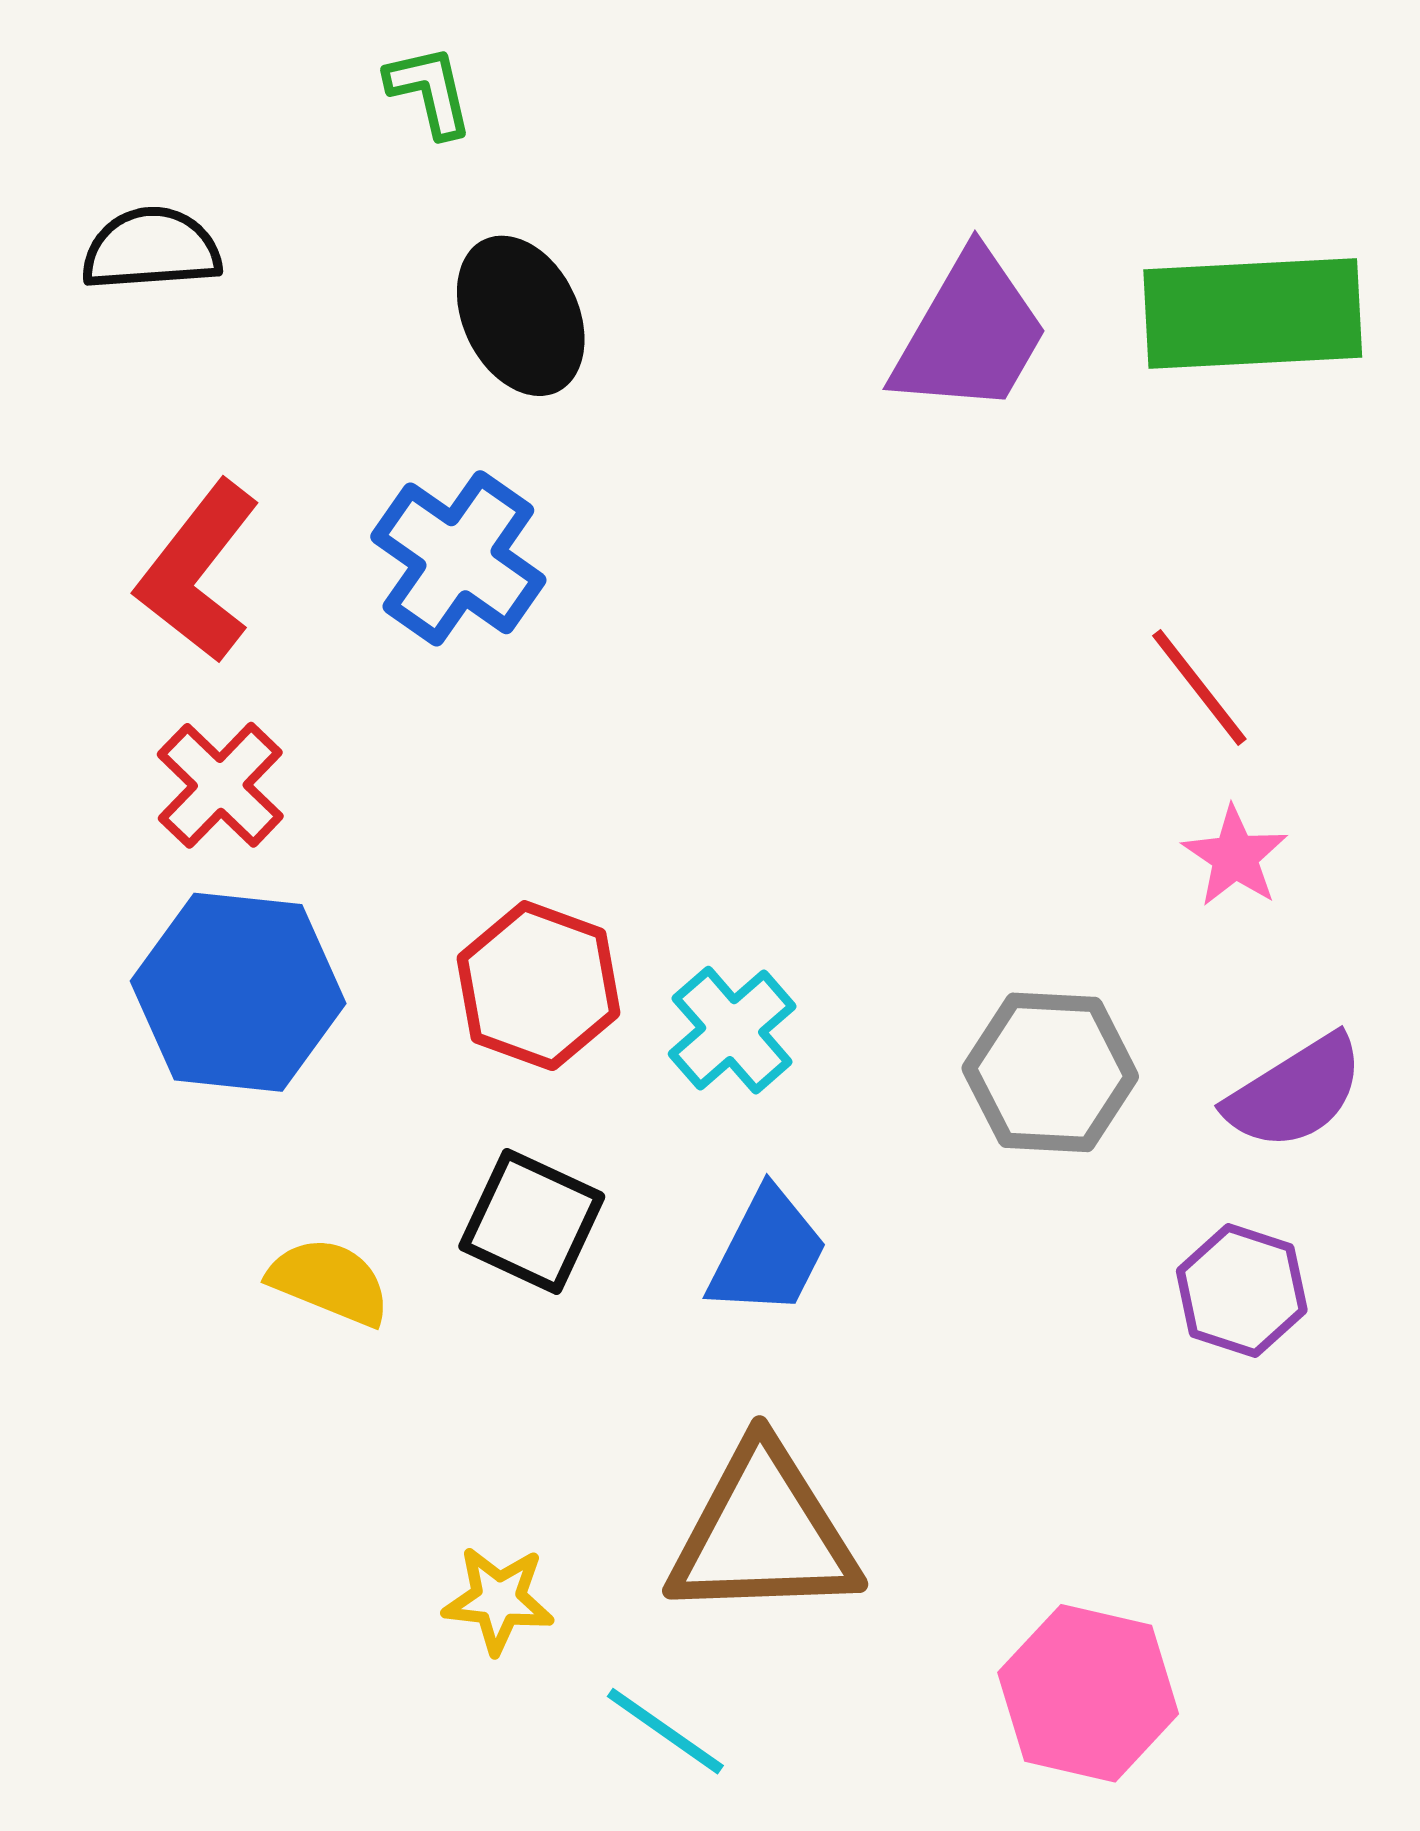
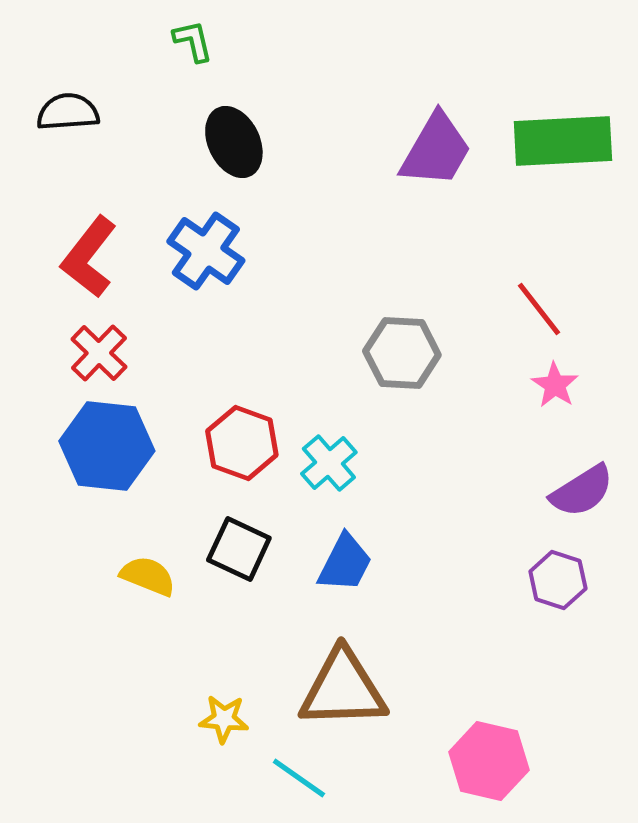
gray hexagon: (1050, 1072) -> (402, 353), moved

